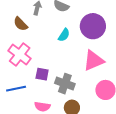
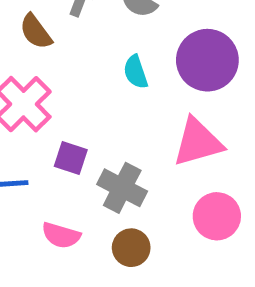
cyan semicircle: (64, 35) -> (136, 72), turned 120

